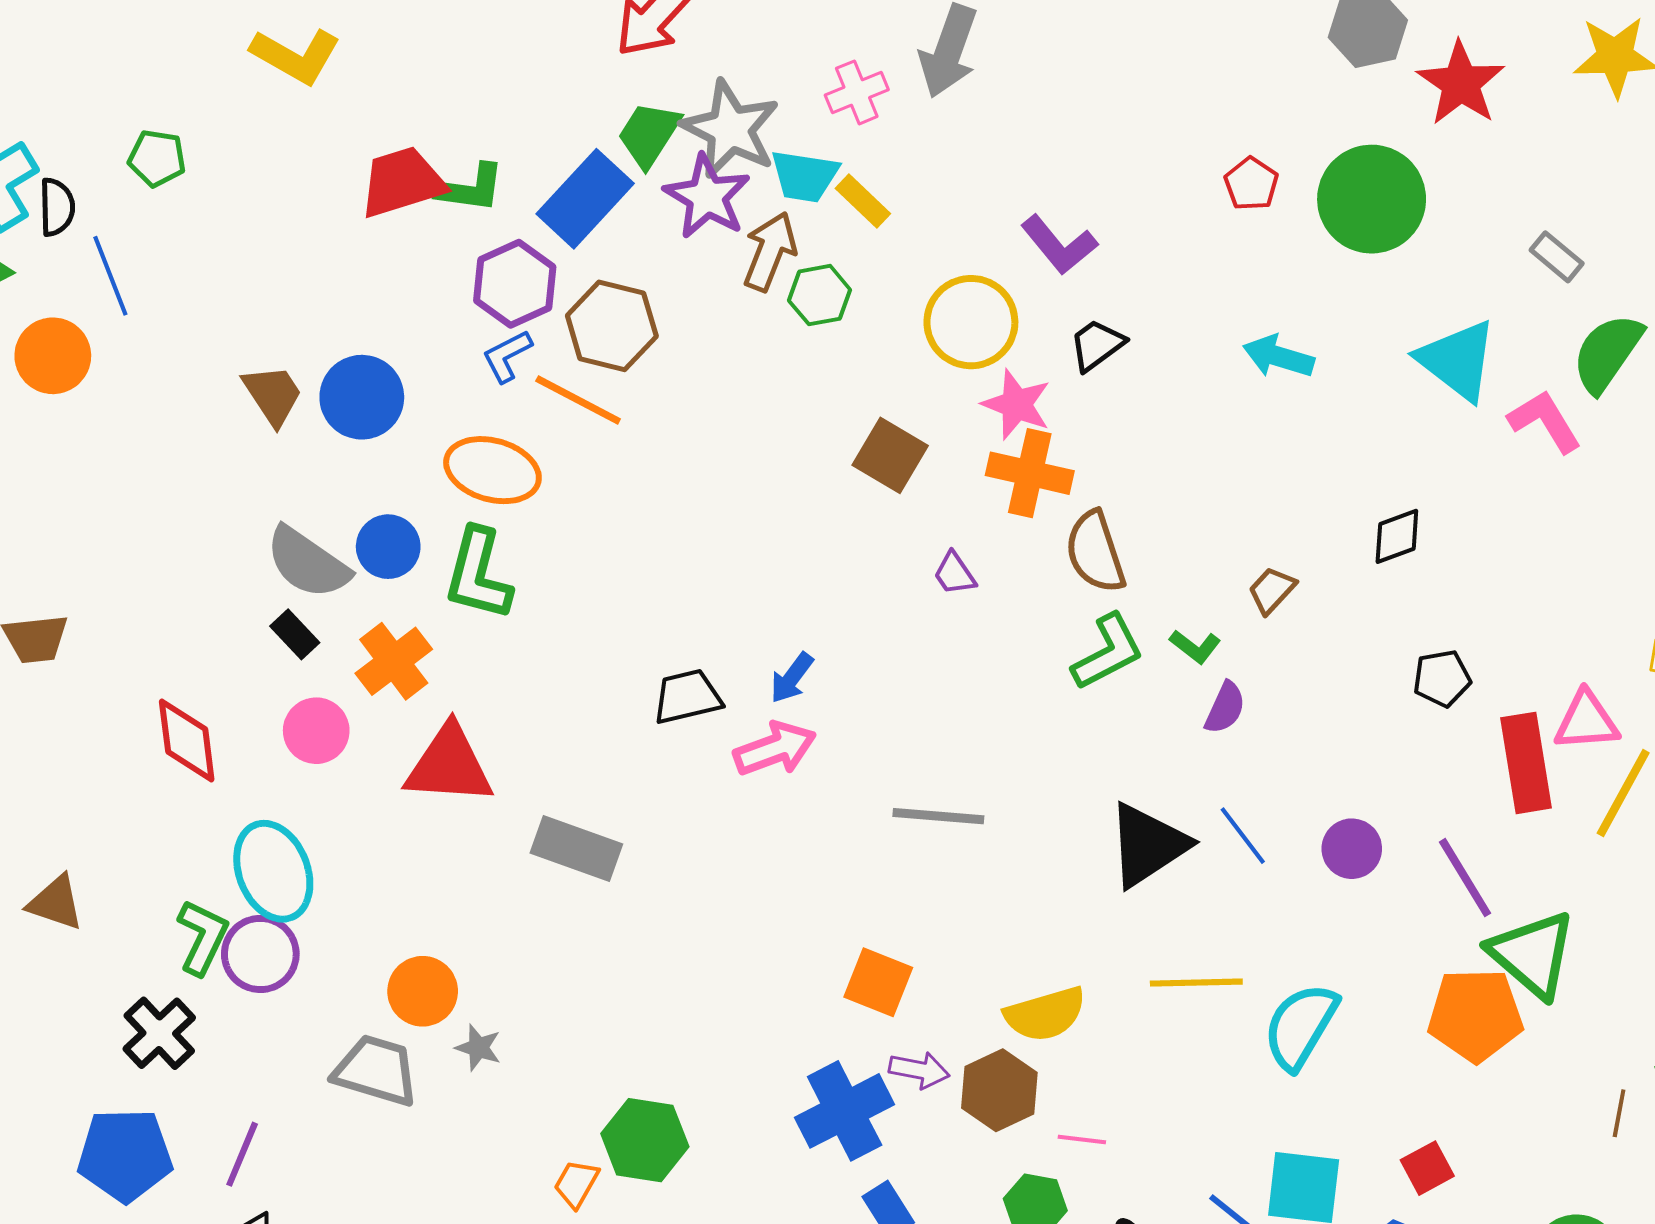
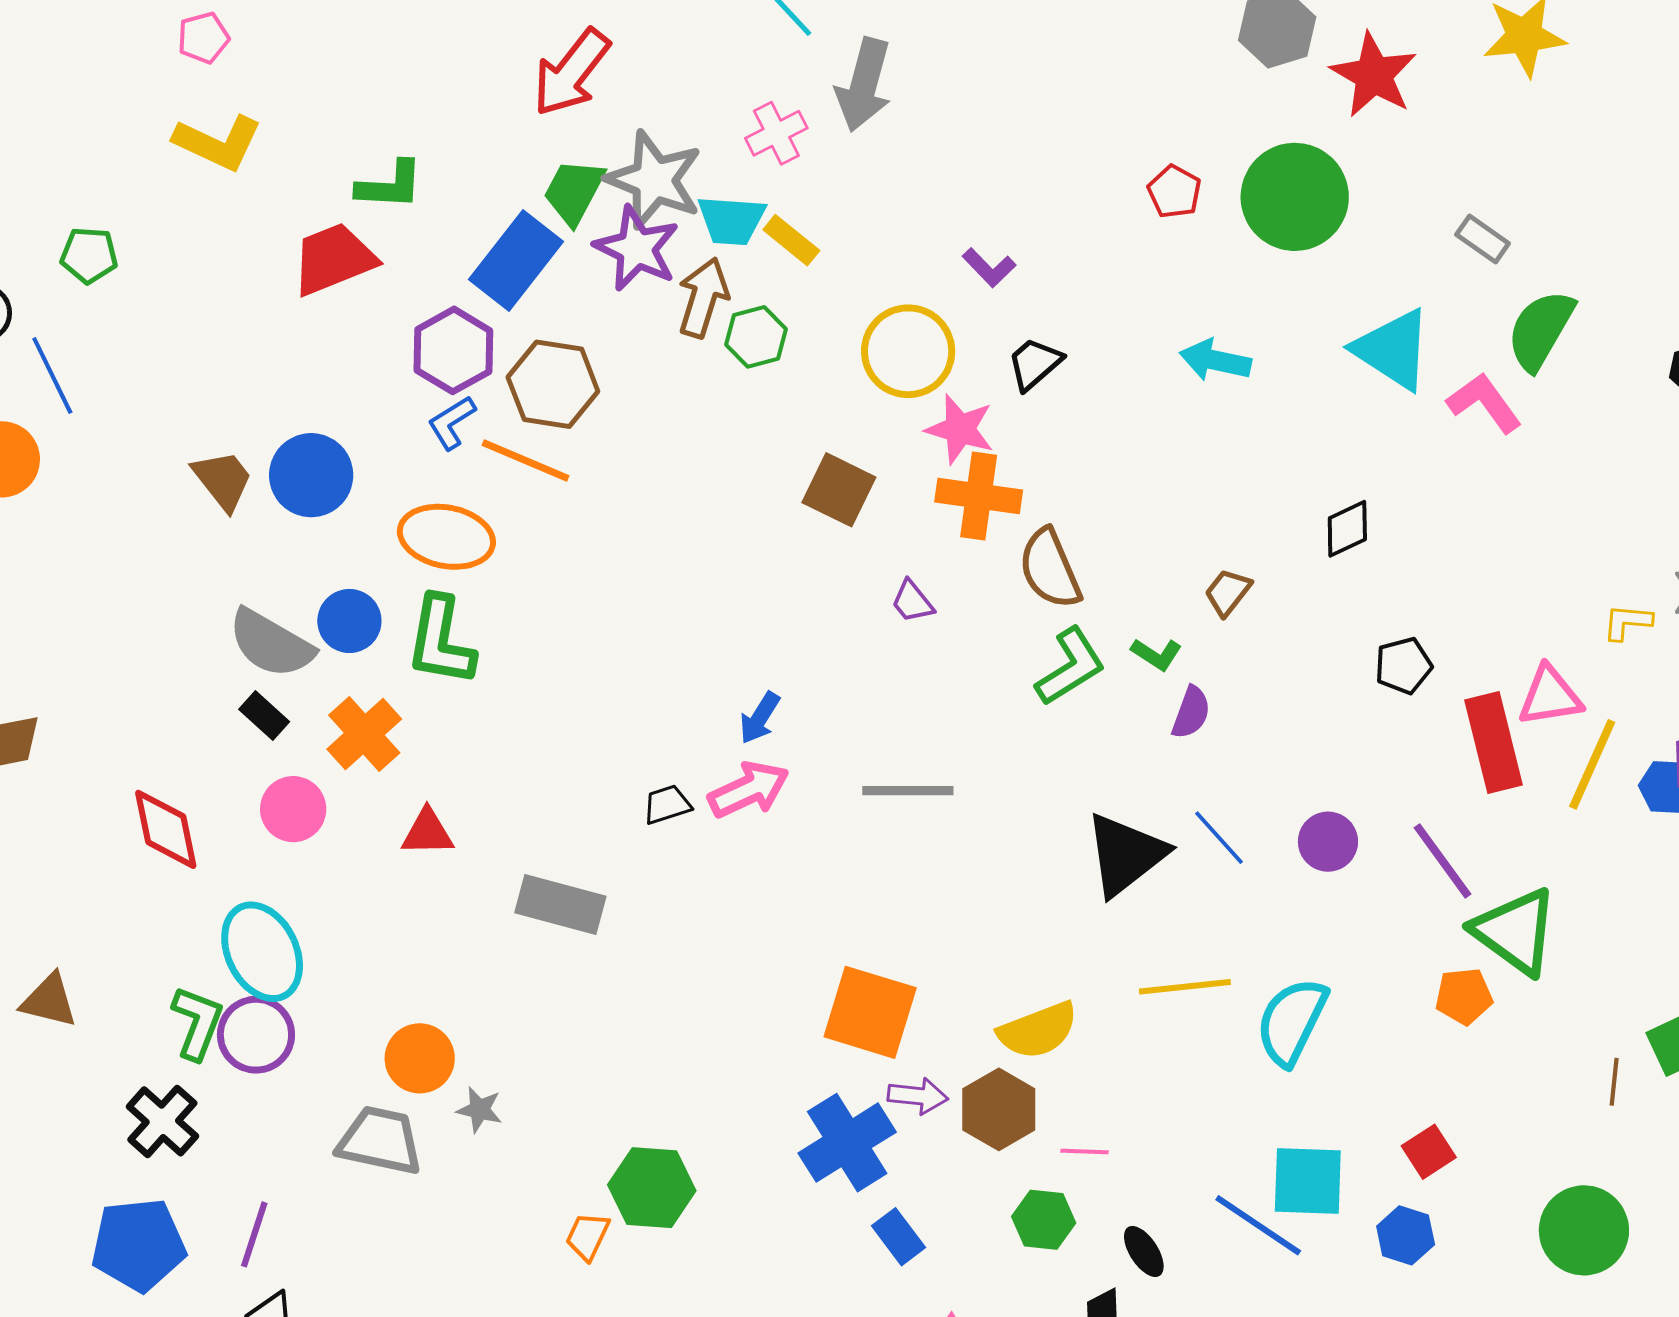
green L-shape: (470, 188) -> (390, 185), moved
purple L-shape: (1059, 245) -> (989, 268), size x0.7
black trapezoid: (687, 697) -> (667, 805), moved, size x0.7
red triangle: (449, 765) -> (427, 832), size x0.6
gray line: (938, 816) -> (908, 791), moved
orange square: (878, 982) -> (870, 1012), size x1.4
orange pentagon: (1475, 1015) -> (1464, 996), size x0.6

